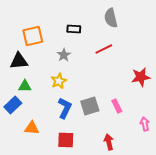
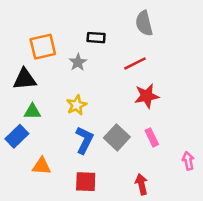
gray star: (64, 55) -> (78, 62), moved
red star: (141, 77) -> (147, 96), moved
gray square: (90, 106) -> (117, 137), turned -30

